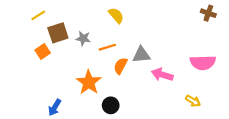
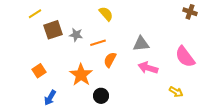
orange square: (43, 52) -> (39, 71), moved
gray triangle: (141, 55) -> (141, 44), moved
pink semicircle: (203, 63) -> (185, 57), turned 55

